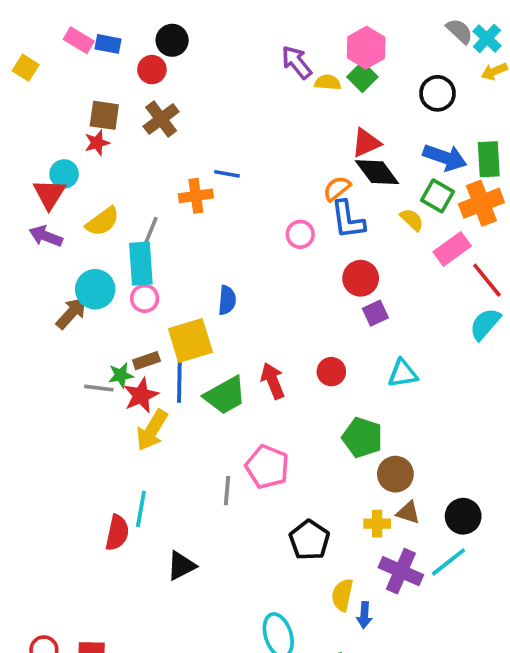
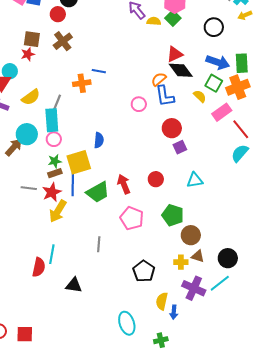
green star: (121, 375) -> (55, 161), moved
pink pentagon: (267, 467) -> (132, 218), moved
black triangle: (181, 566) -> (74, 285), turned 36

